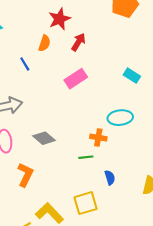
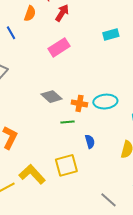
cyan rectangle: (132, 76) -> (111, 34), moved, turned -49
cyan ellipse: (120, 118) -> (105, 102), moved
gray diamond: (44, 138) -> (52, 97), moved

